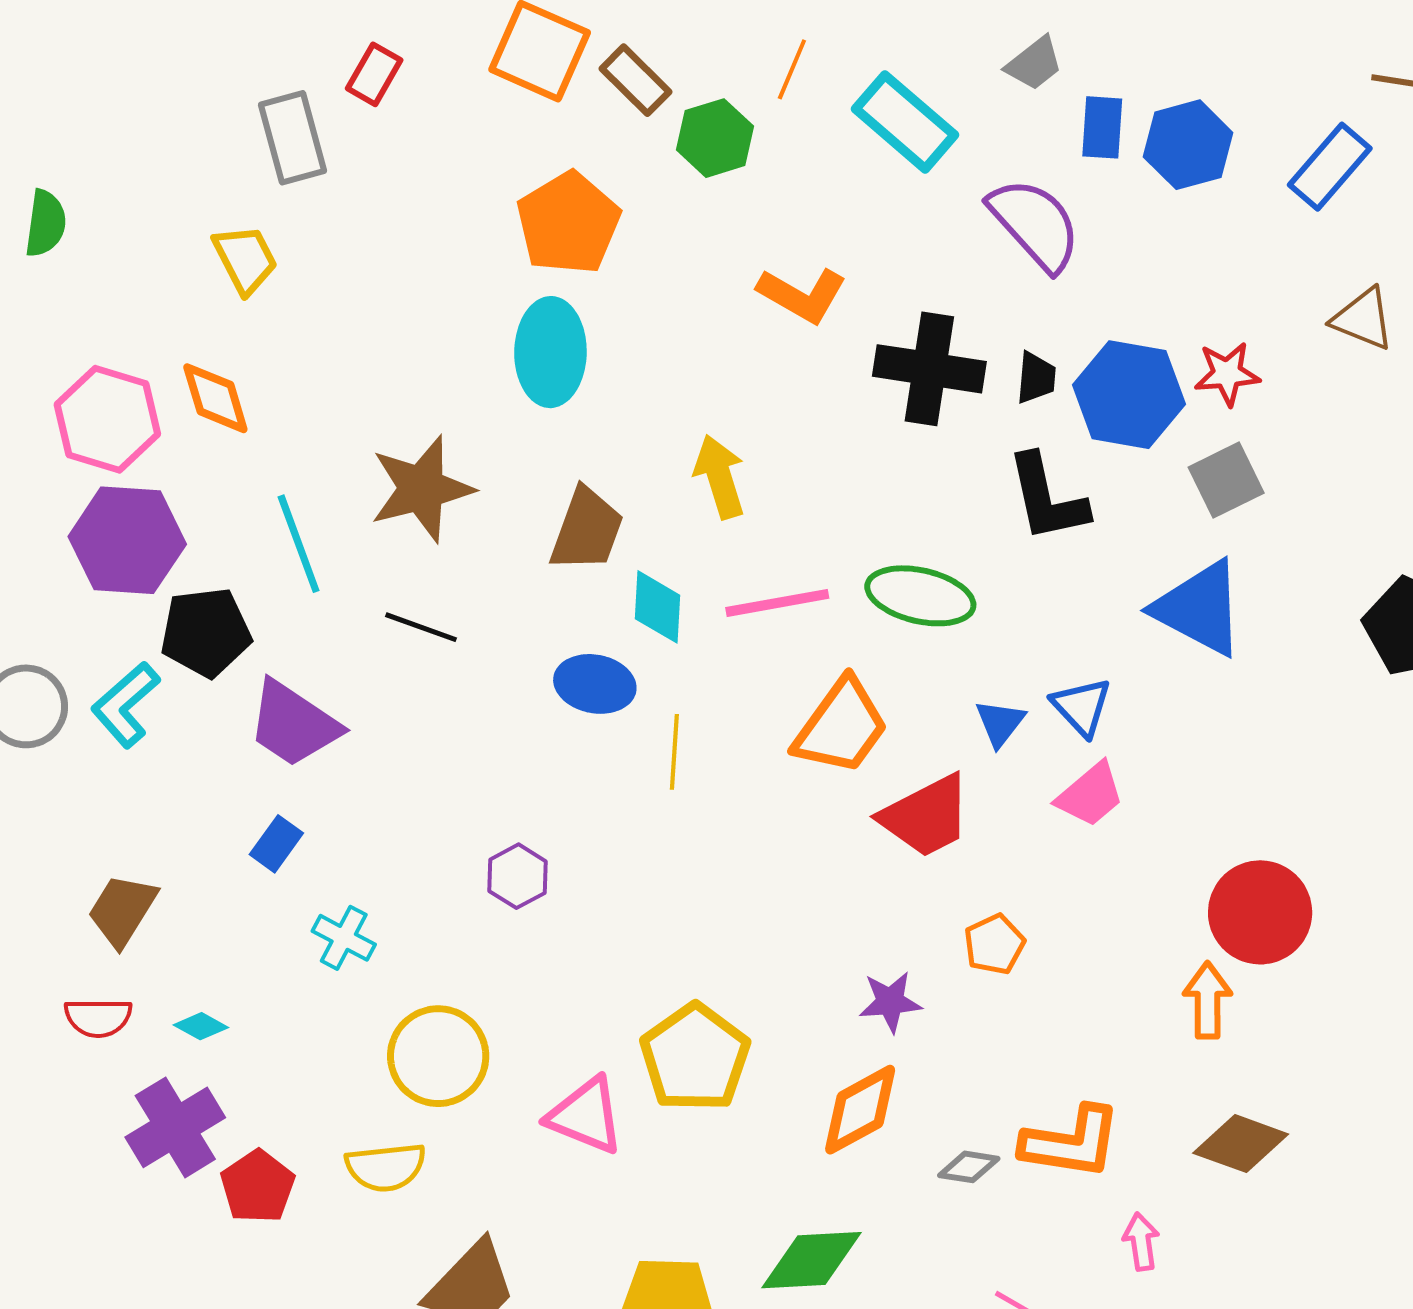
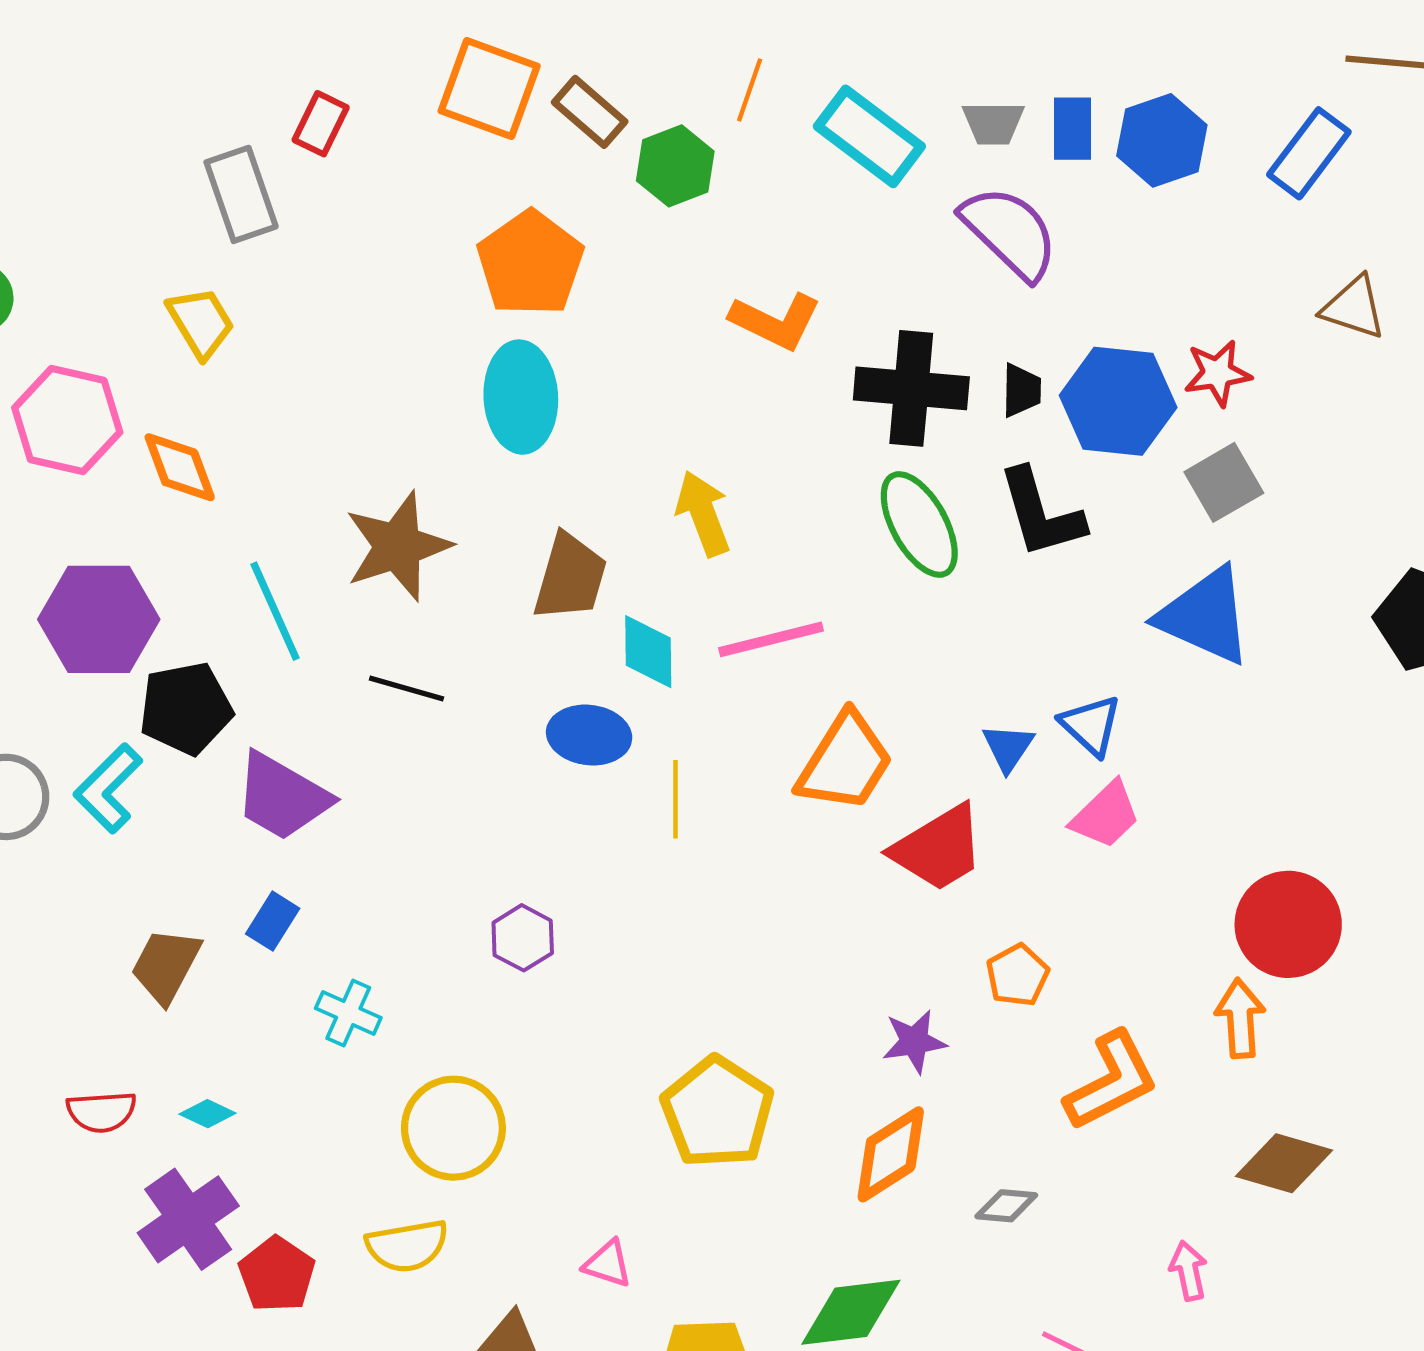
gray trapezoid: (1034, 64) -> (993, 123), moved, turned 42
pink hexagon: (107, 419) -> (67, 420), moved
green ellipse: (920, 596) -> (919, 524), moved, turned 52
brown trapezoid: (122, 910) -> (166, 966), moved
pink triangle: (586, 1116) -> (608, 1264), moved, size x0.6
orange L-shape: (1071, 1142) -> (1111, 1081), moved, turned -32

